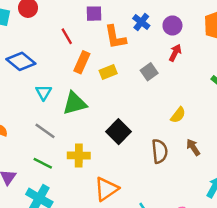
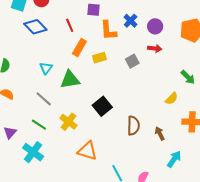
red arrow: (175, 53) -> (155, 48), turned 64
blue diamond: (21, 61) -> (35, 27), moved
yellow semicircle: (178, 115) -> (172, 99), moved
brown arrow: (193, 147) -> (160, 133), moved
yellow cross: (79, 156) -> (68, 122), turned 30
orange triangle: (106, 189) -> (87, 151), turned 45

